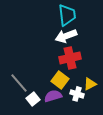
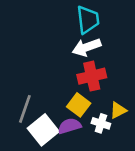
gray line: (19, 83) -> (25, 109), turned 60
white square: (33, 99) -> (43, 130), size x1.6

